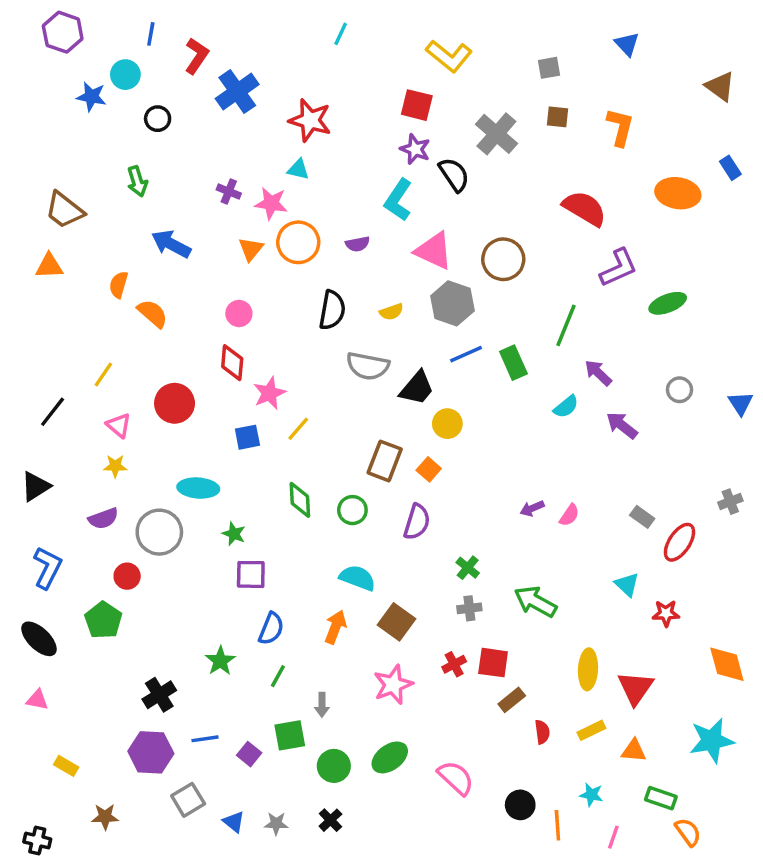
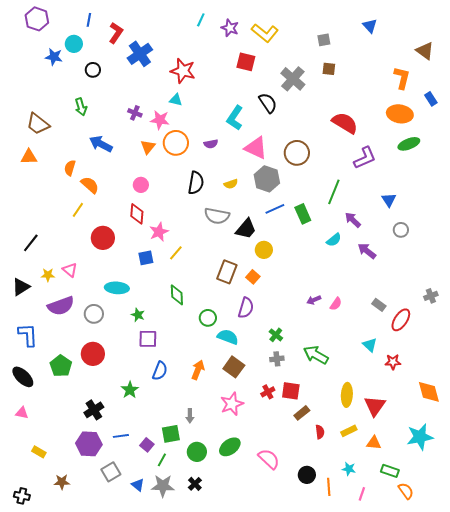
orange L-shape: (620, 127) -> (402, 78), moved
purple star: (415, 149) -> (230, 28), moved
green ellipse: (668, 303) -> (409, 144), moved
yellow line: (103, 374) -> (78, 210), moved
blue triangle: (740, 403) -> (389, 200), moved
pink triangle: (119, 425) -> (70, 270), moved
yellow star: (115, 466) -> (48, 275), moved
green circle: (352, 510) -> (208, 318), moved
purple semicircle: (103, 519) -> (61, 306), size x1.5
gray circle: (159, 532) -> (94, 314), size x0.7
blue L-shape: (47, 568) -> (28, 335), turned -30
red circle: (127, 576) -> (93, 354), moved, size x1.5
cyan semicircle: (358, 578) -> (228, 337), moved
green line: (278, 676) -> (162, 460), moved
gray star: (276, 824) -> (163, 486), size x1.6

